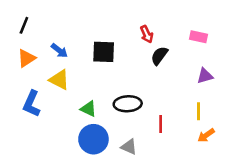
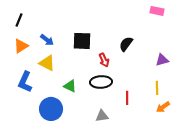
red arrow: (147, 34) -> (104, 60), moved
pink rectangle: (199, 37) -> (157, 11), moved
blue circle: (93, 139) -> (51, 109), moved
gray triangle: (129, 147) -> (102, 116), turned -32

